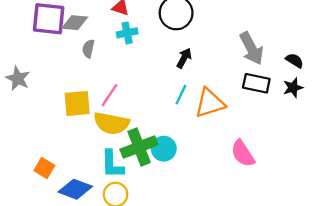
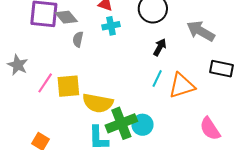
gray diamond: (75, 23) -> (66, 17), turned 45
gray arrow: (251, 48) -> (201, 31), moved, turned 148
pink line: (109, 95) -> (45, 83), moved

